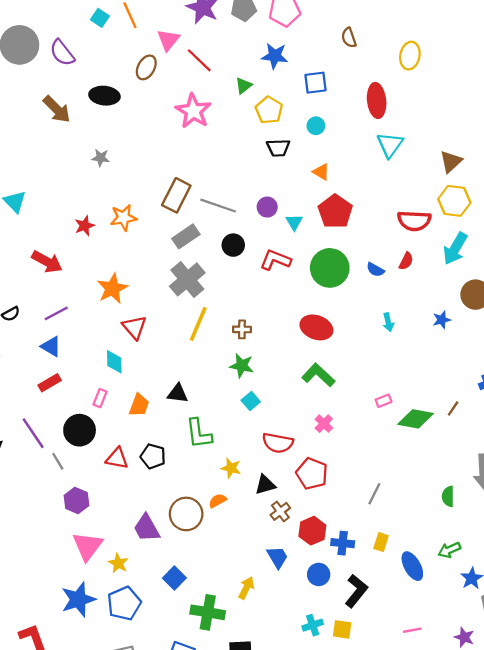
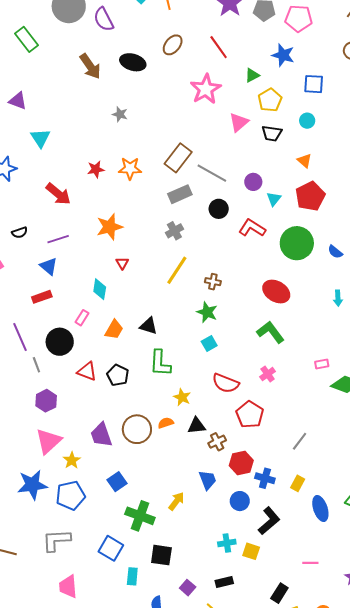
pink triangle: (168, 40) -> (239, 122), moved
gray cross: (187, 279) -> (174, 231), size x0.6
red triangle: (134, 327) -> (122, 263), size x0.6
black triangle: (265, 485) -> (197, 426), moved

